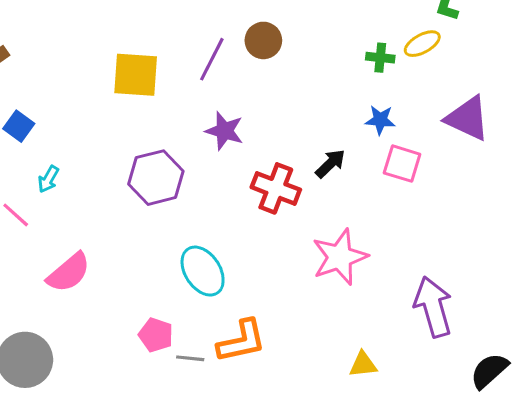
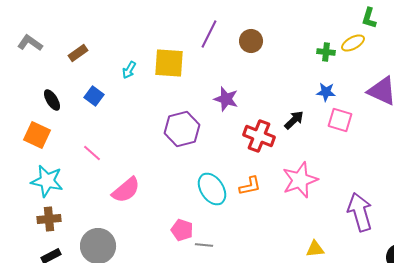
purple line: (212, 59) -> (209, 34), moved
cyan arrow: (48, 179) -> (129, 70), moved
orange L-shape: (242, 341) -> (250, 186), moved, size x0.7

